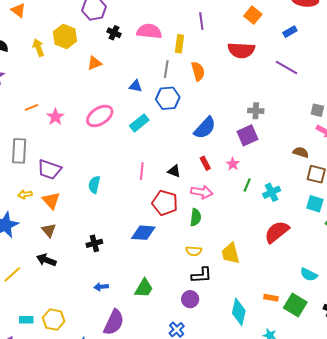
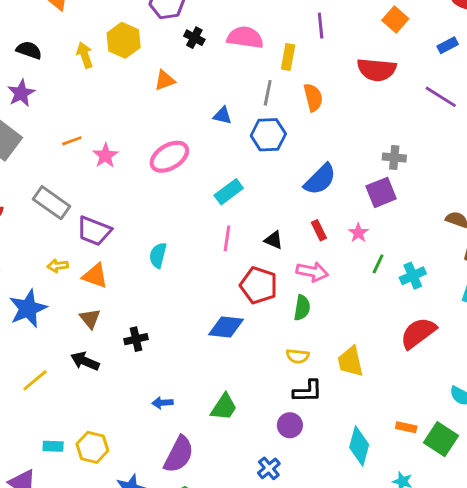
cyan rectangle: (139, 123) -> (229, 192), moved
gray rectangle: (19, 151) -> (52, 203), turned -60
orange triangle: (51, 200) -> (95, 276), turned -30
black cross: (94, 243) -> (136, 339), moved

